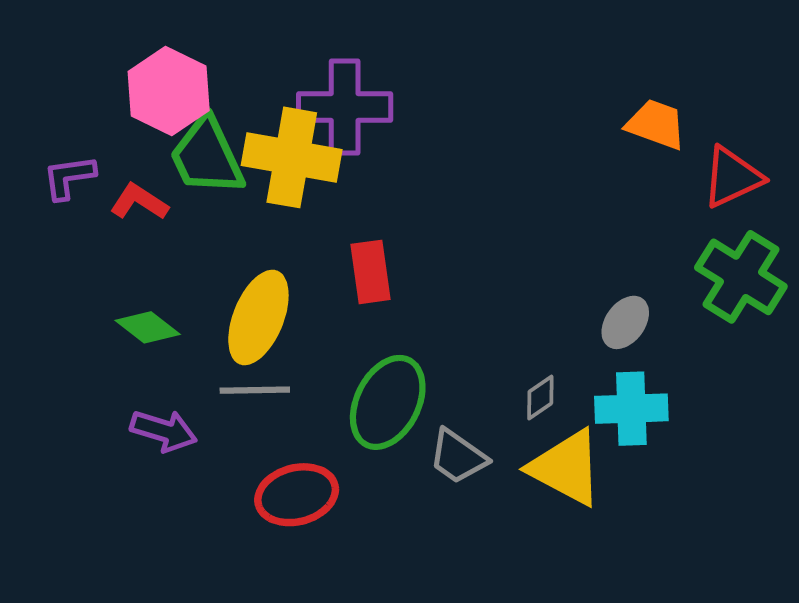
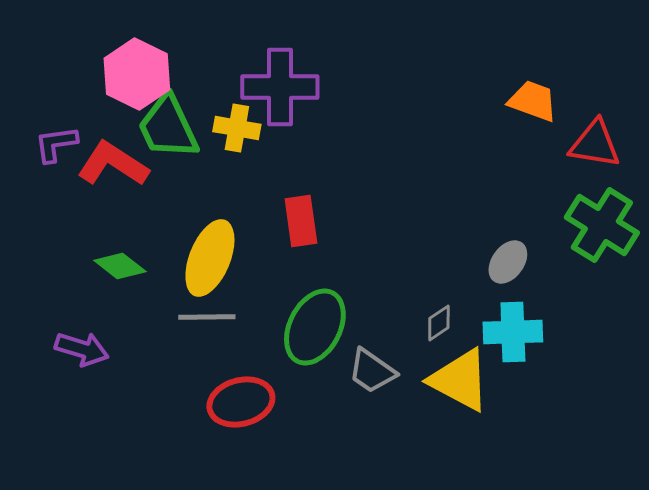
yellow cross: (292, 157) -> (237, 128), size x0.6
red triangle: (732, 177) -> (595, 144), turned 34
red L-shape: (139, 202) -> (113, 164), size x1.5
purple arrow: (164, 431) -> (82, 349), moved

